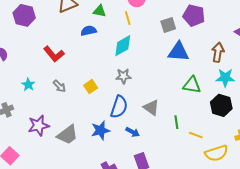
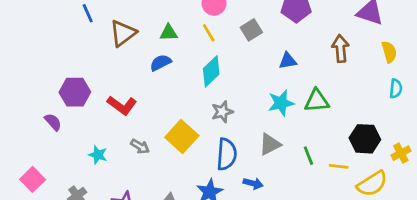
purple hexagon: (24, 15) -> (75, 92), moved
gray square: (168, 25) -> (251, 30), moved
blue triangle: (178, 52) -> (288, 61), size x0.6
cyan star: (225, 78) -> (281, 103), moved
yellow square: (91, 87) -> (182, 137), size x1.6
black hexagon: (221, 105) -> (365, 139), moved
gray triangle: (151, 107) -> (270, 144), turned -48

